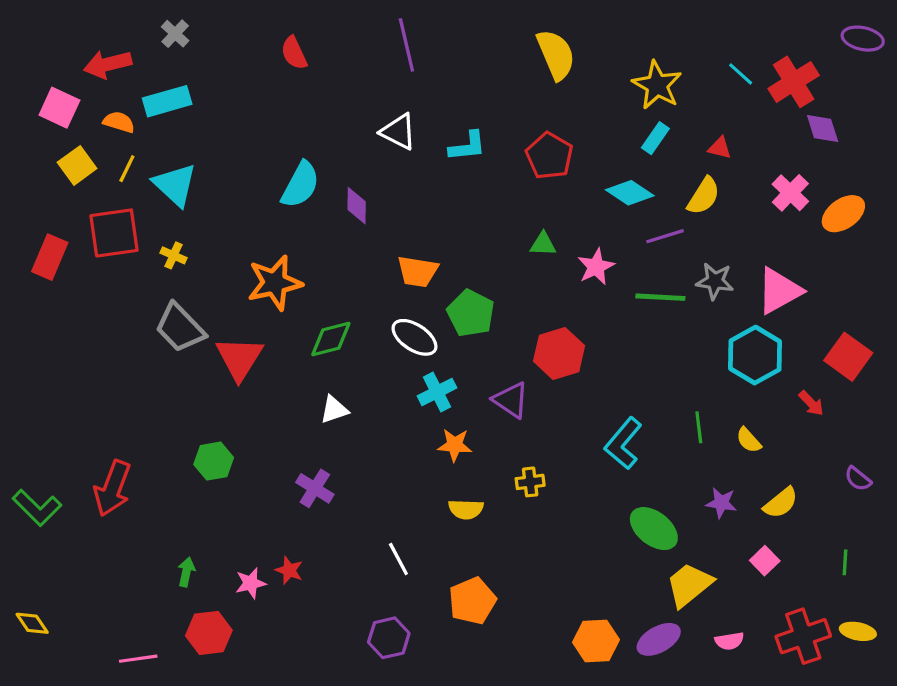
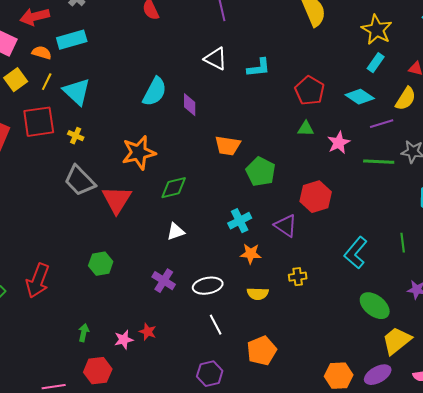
red pentagon: (549, 156) -> (310, 91), moved
white ellipse: (414, 337) -> (208, 286), moved, turned -44

